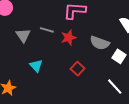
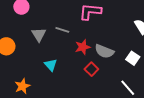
red star: (69, 38) -> (83, 47), moved
gray semicircle: (100, 43) -> (104, 51), moved

